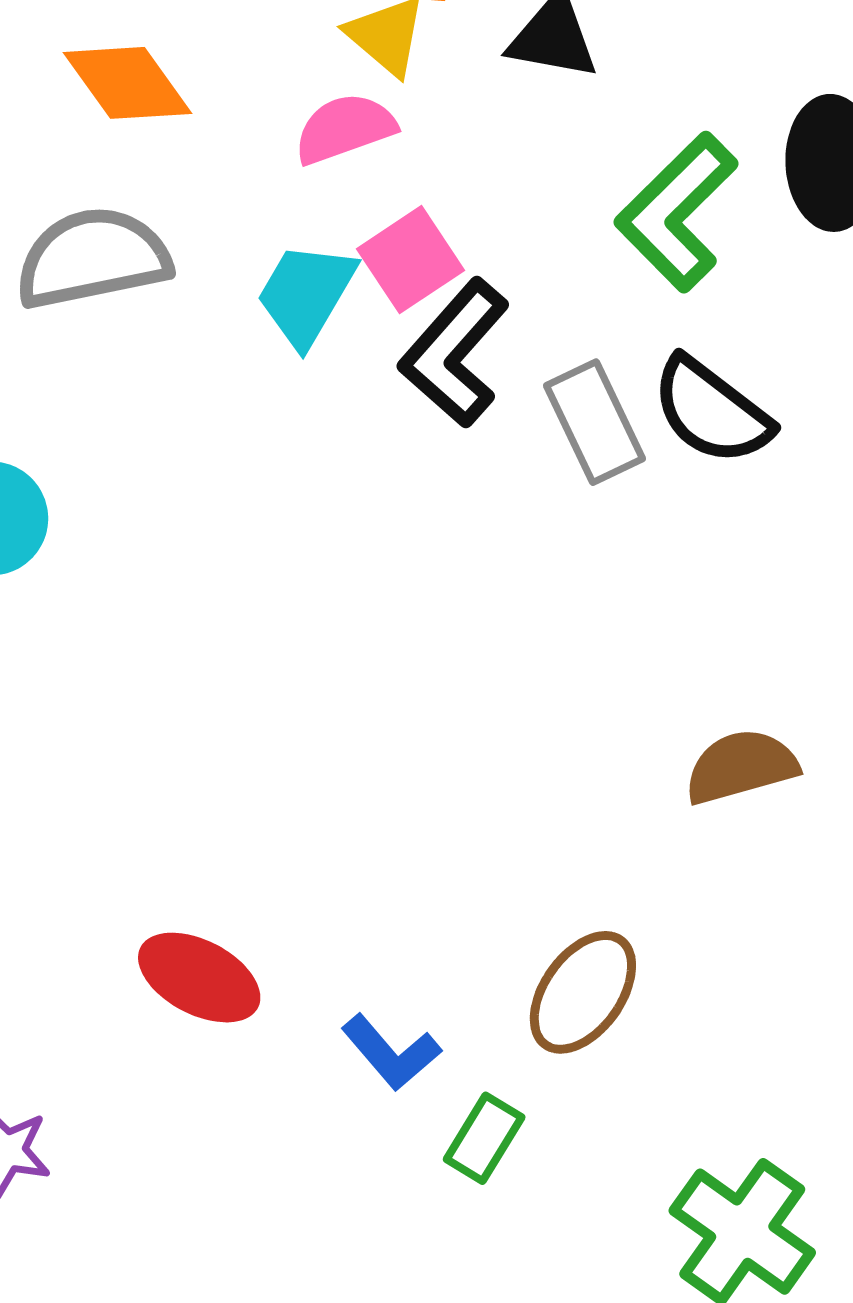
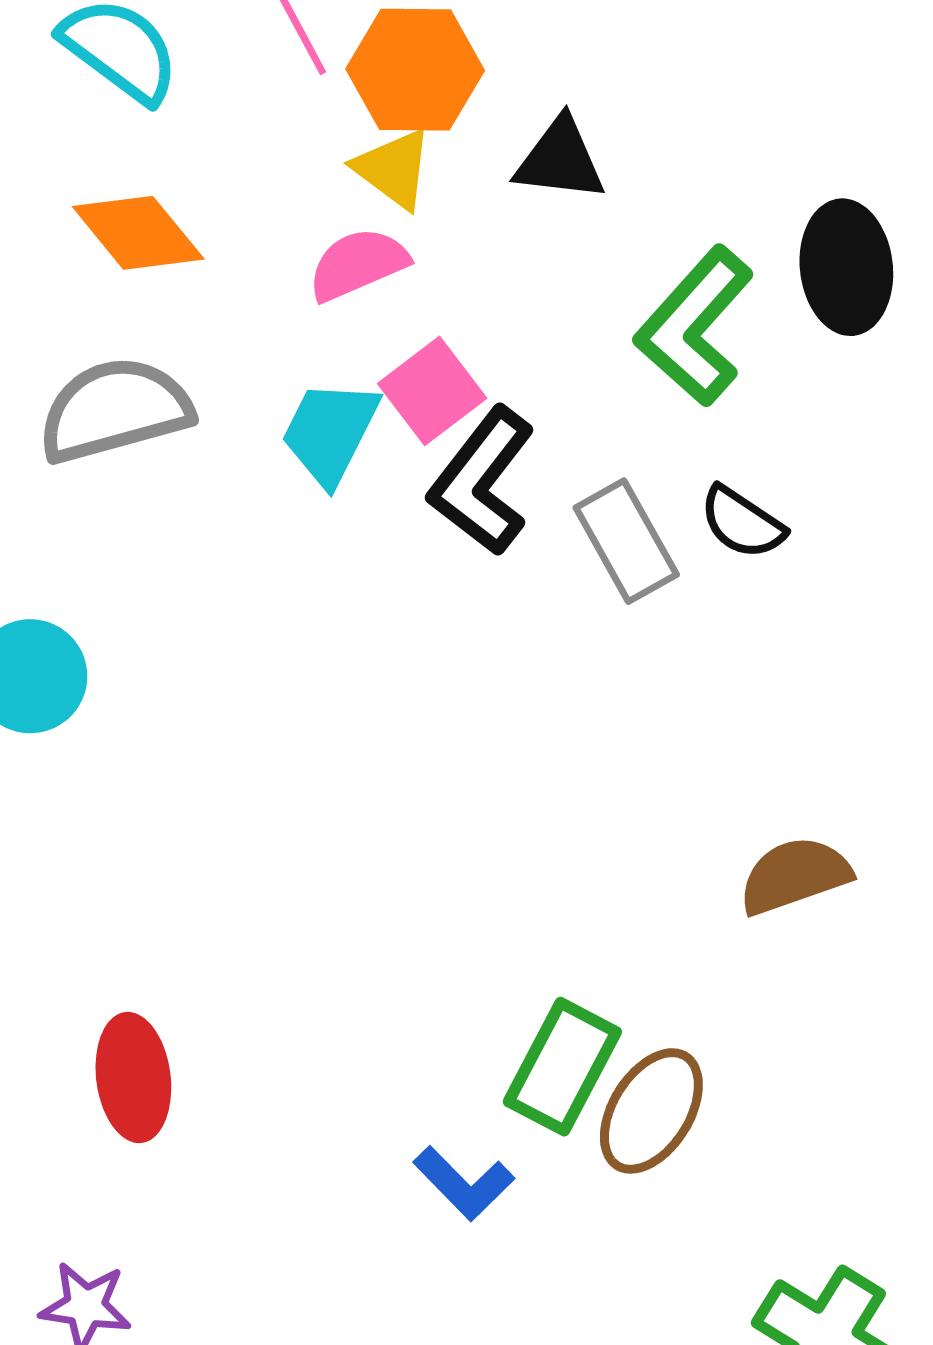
black semicircle: (712, 411) -> (742, 523), size x0.7
red ellipse: (199, 978) -> (133, 1078), moved, turned 59
green rectangle: (484, 1138) -> (562, 1067), moved, size x1.5

